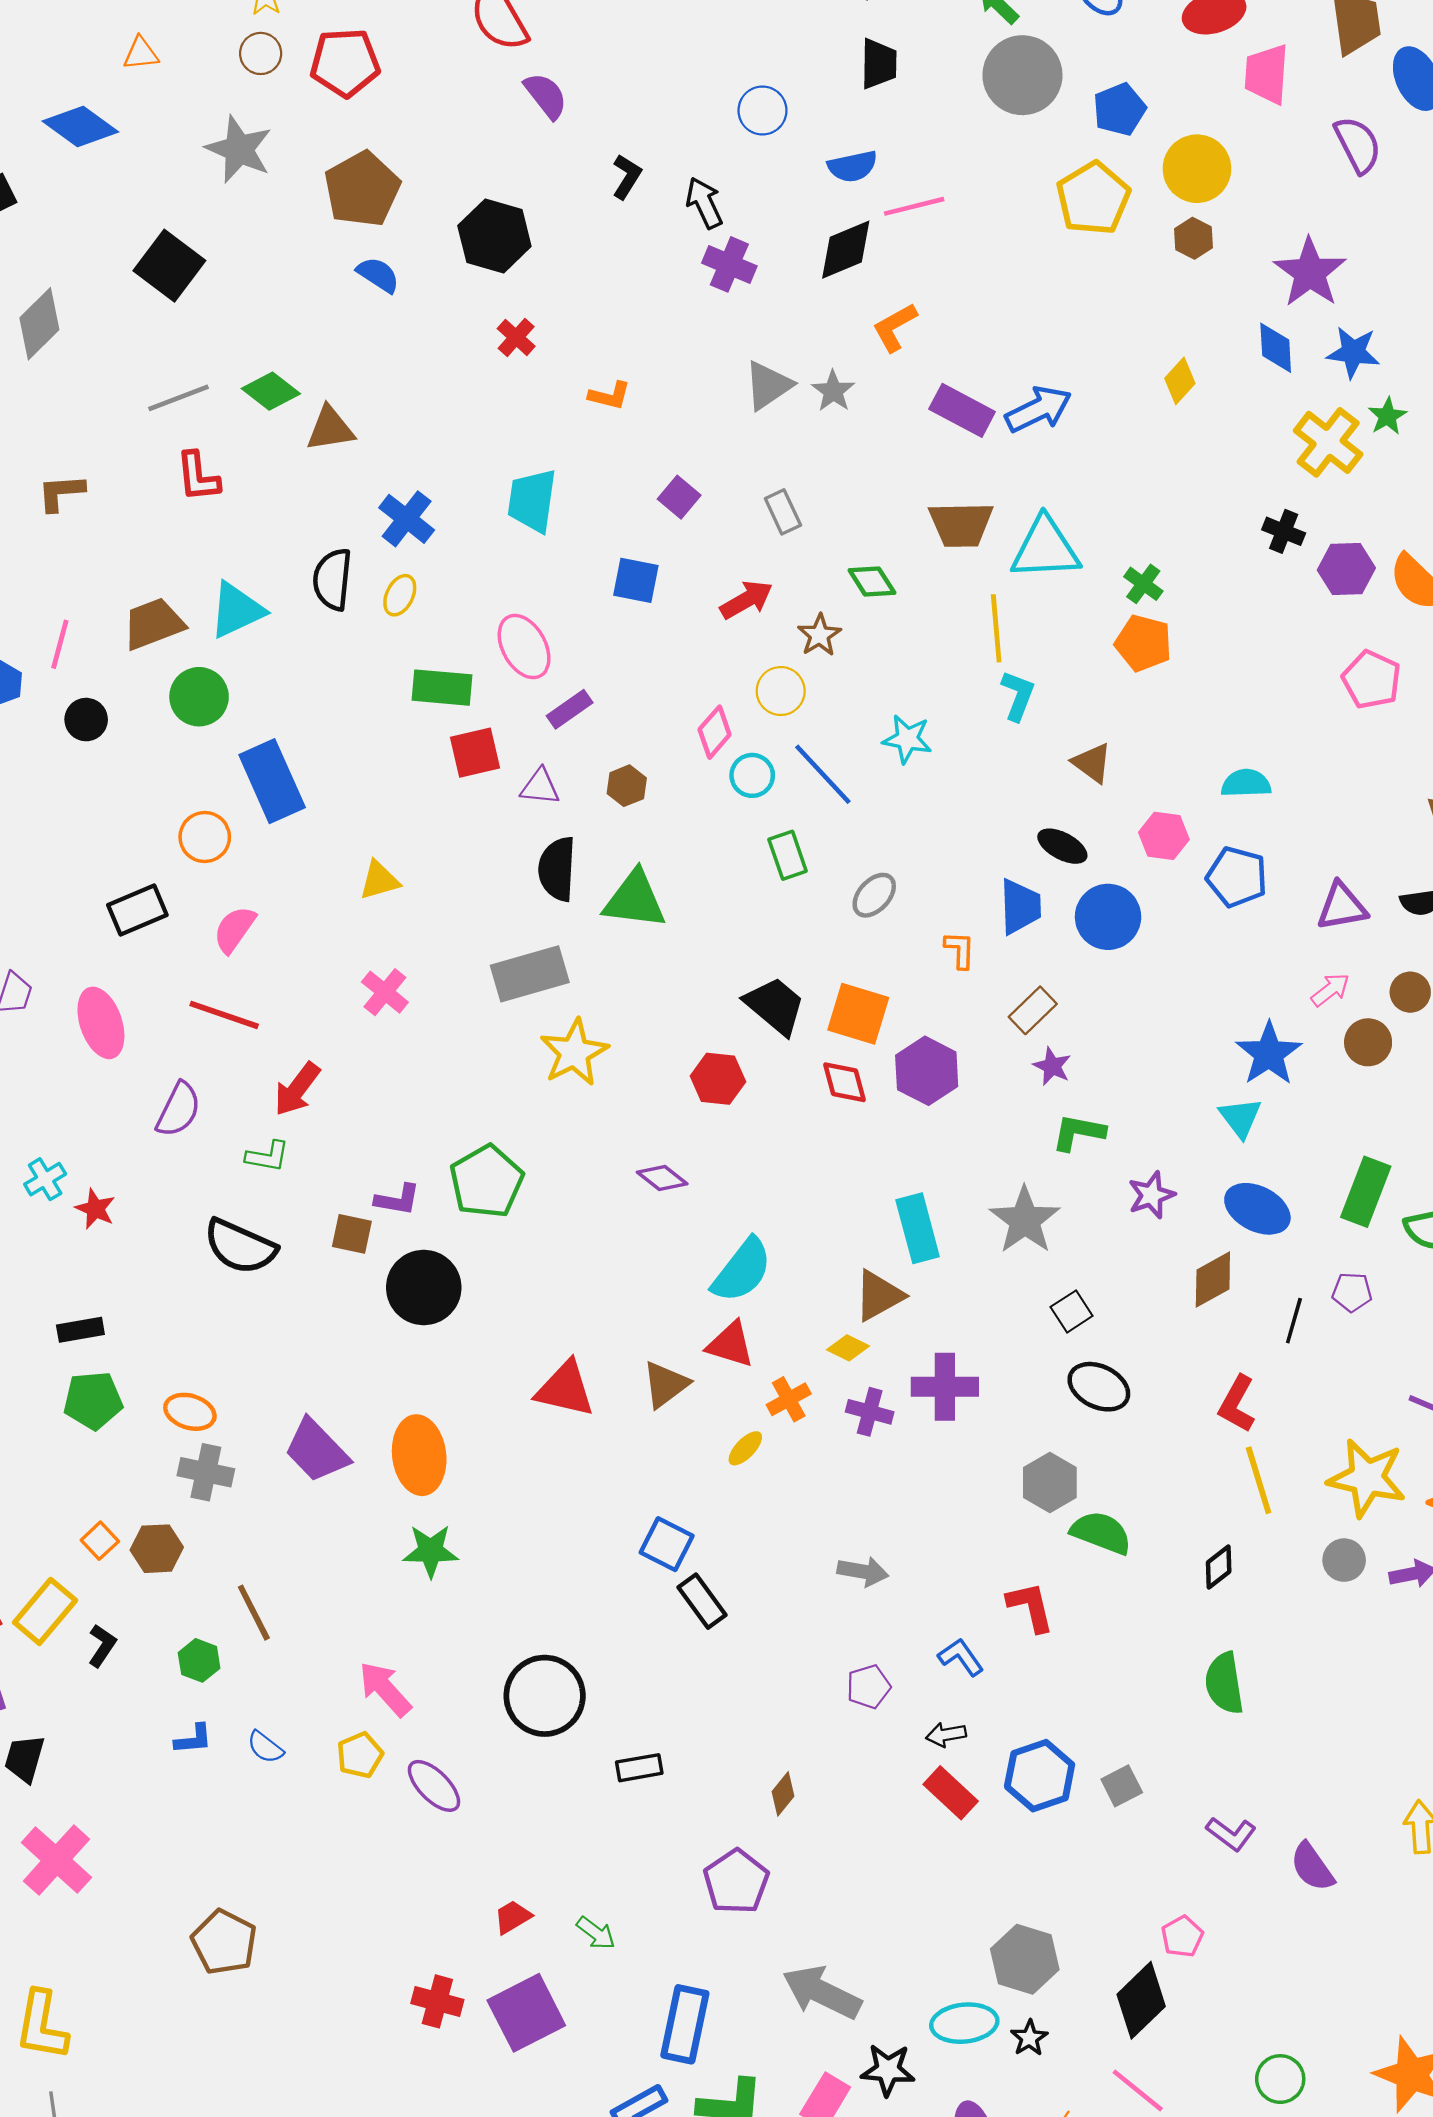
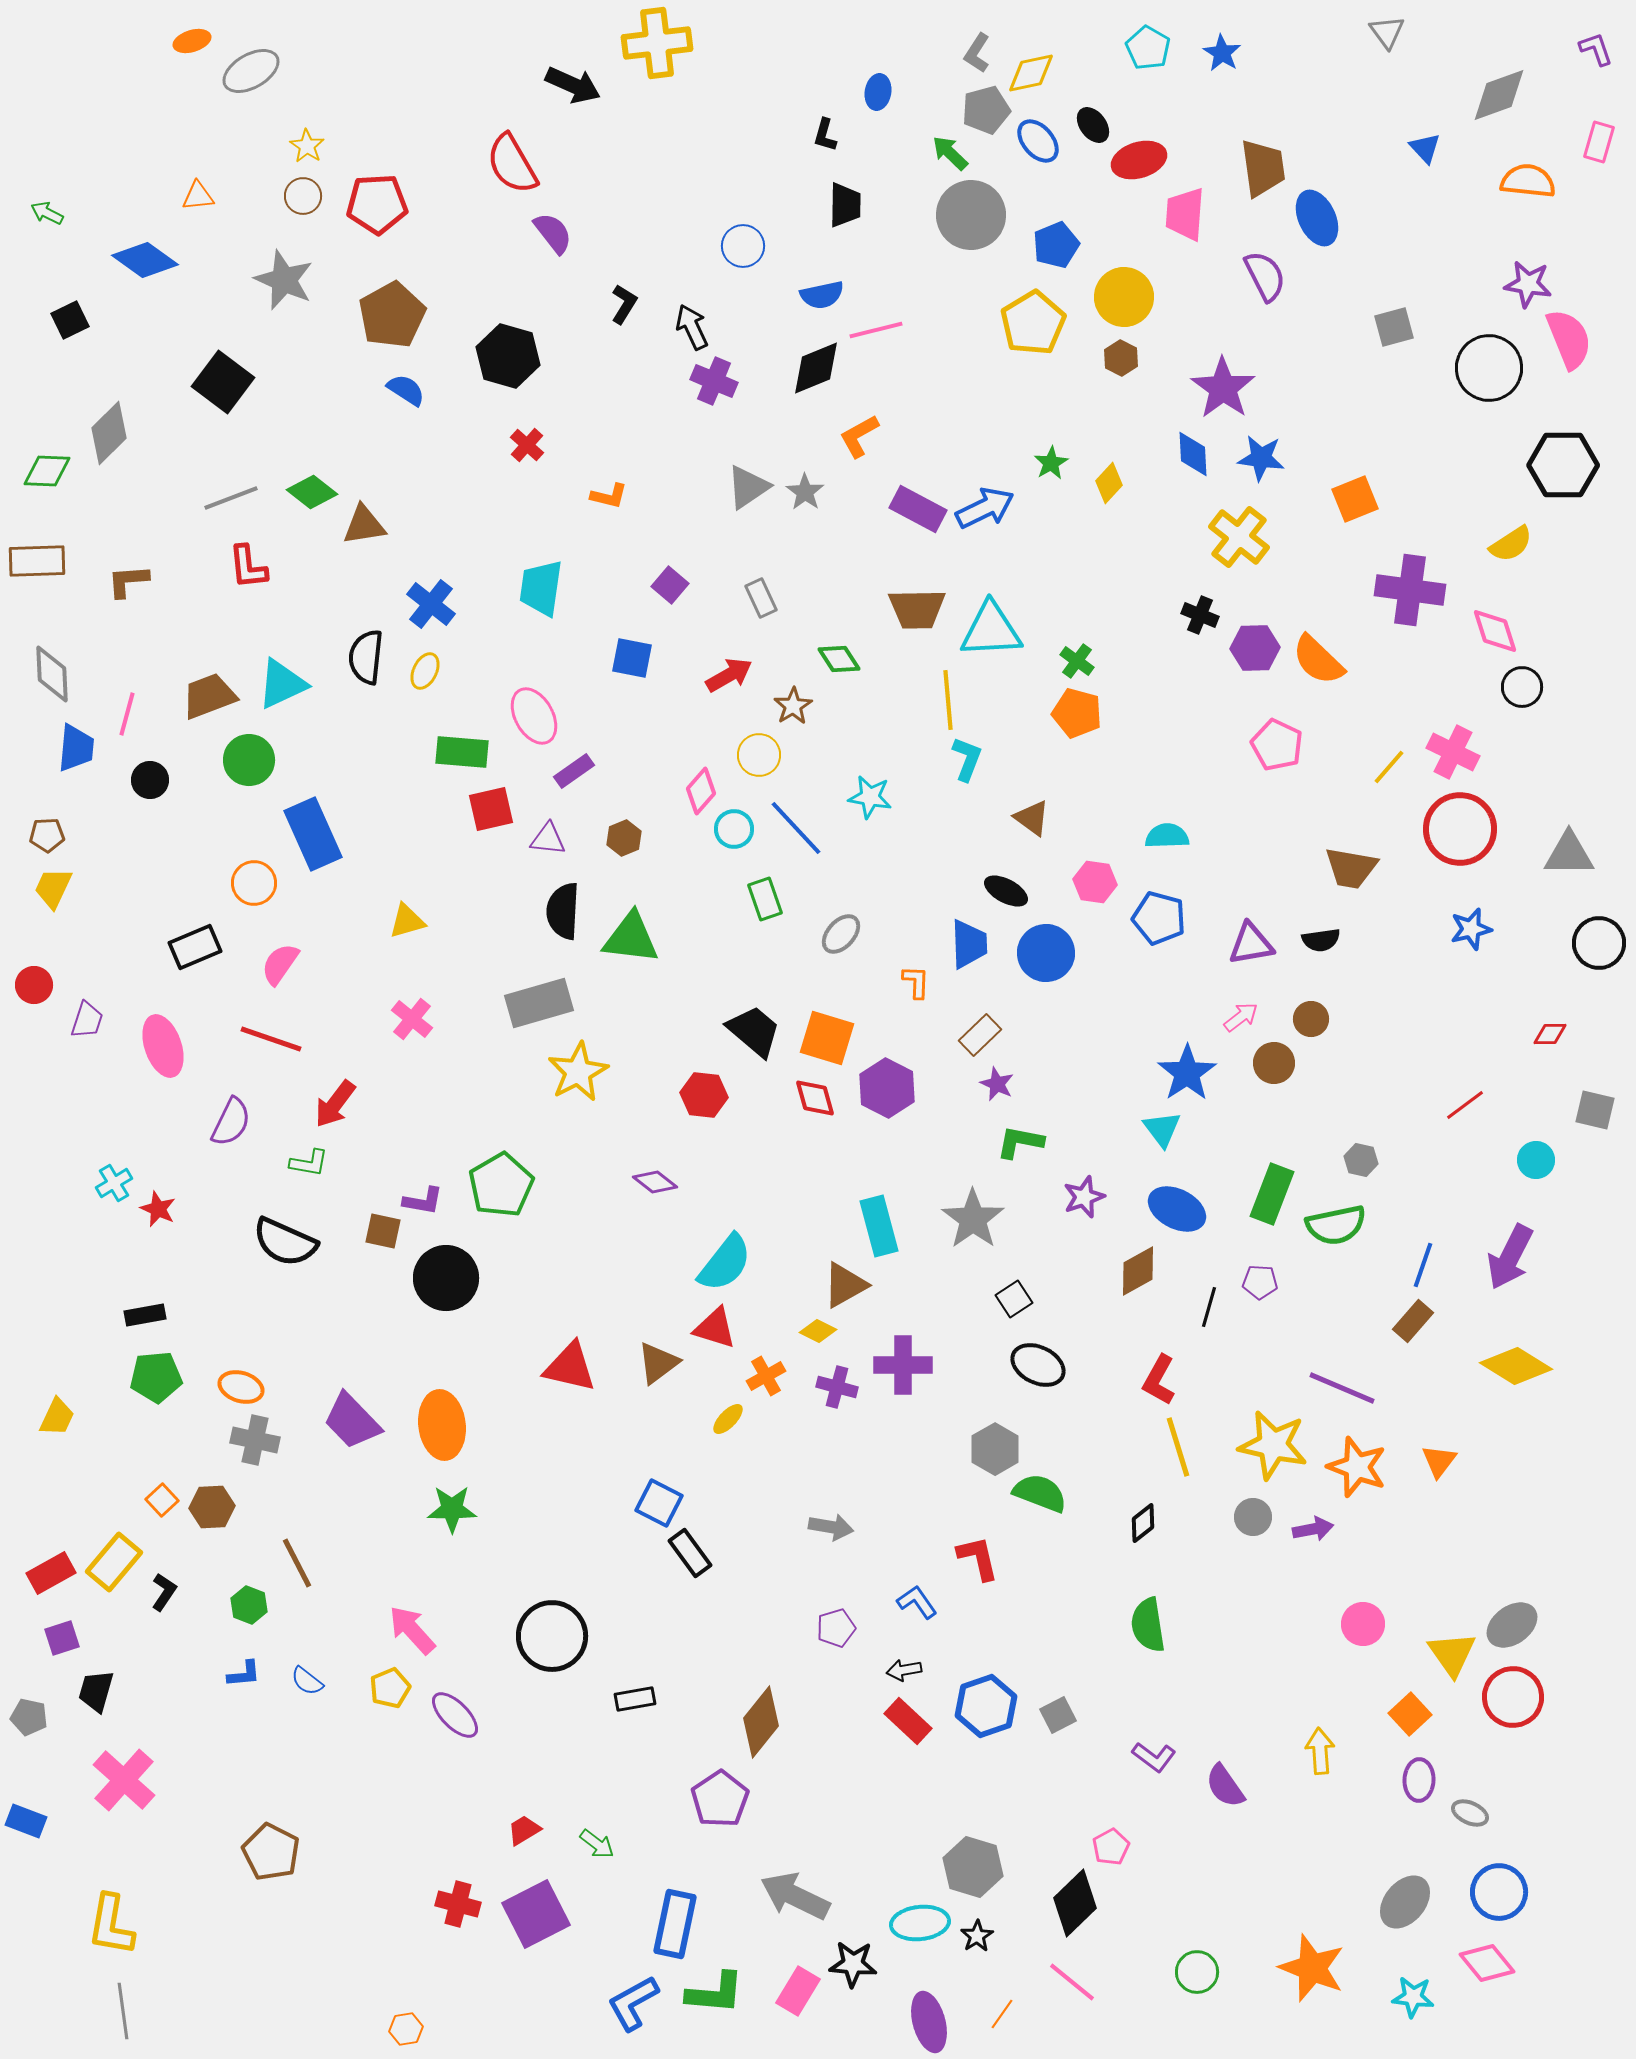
green star: (1387, 416) -> (1051, 463), moved
brown diamond: (783, 1794) -> (761, 1722), size x1.8

